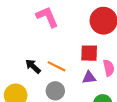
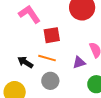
red square: (89, 53) -> (52, 35), moved

